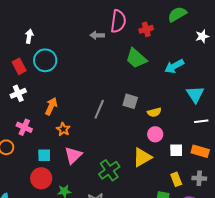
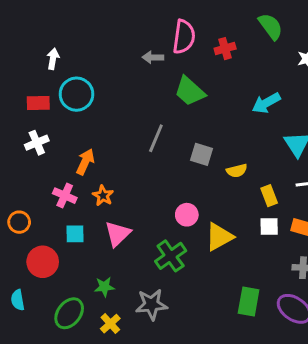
green semicircle: (177, 14) -> (271, 26), turned 84
green trapezoid: (136, 58) -> (190, 91), moved
red rectangle: (19, 66) -> (38, 103), turned -63
gray line: (99, 109) -> (156, 138), moved
pink cross: (24, 127) -> (65, 196), moved
pink circle: (155, 134) -> (187, 215), moved
red circle: (41, 178) -> (43, 262), moved
yellow rectangle: (176, 179) -> (269, 196), moved

